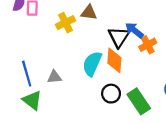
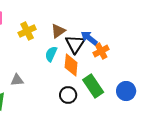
brown triangle: (89, 13) -> (58, 31), moved, turned -42
cyan semicircle: (92, 64) -> (51, 54), moved, size x0.7
green rectangle: (139, 101) -> (93, 86), moved

